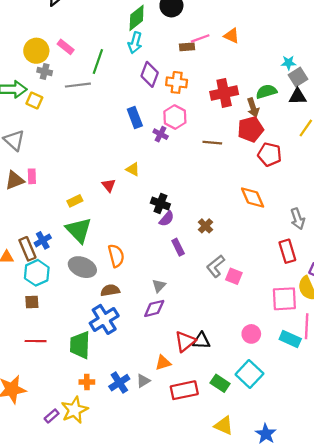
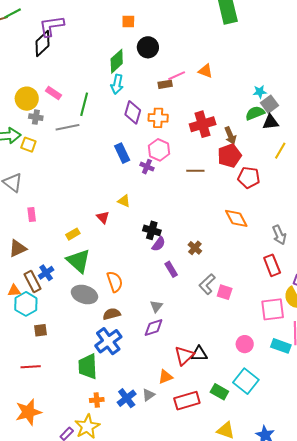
green semicircle: (266, 92) -> (255, 113), moved
brown triangle: (15, 180) -> (18, 248), moved
cyan hexagon: (37, 273) -> (26, 304), moved
red line: (36, 341) -> (31, 367), moved

